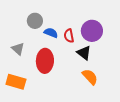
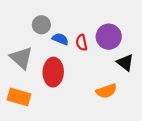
gray triangle: (18, 49) -> (21, 58), size x1.5
black triangle: (84, 53) -> (125, 63), moved
orange semicircle: (90, 77) -> (106, 91), turned 114

